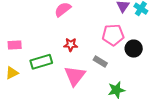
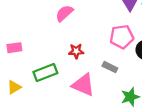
pink rectangle: (15, 45) -> (14, 48), moved
pink triangle: (75, 76) -> (83, 85), turned -40

